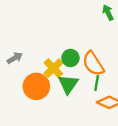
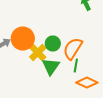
orange semicircle: (93, 64) -> (73, 48), turned 65
orange circle: (36, 86) -> (23, 38), moved

